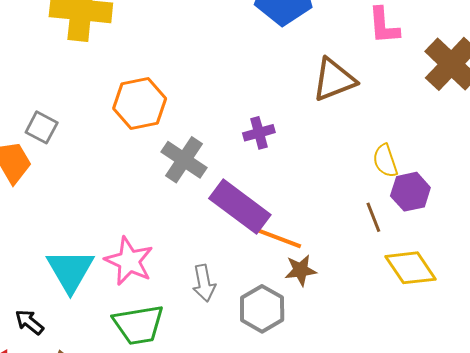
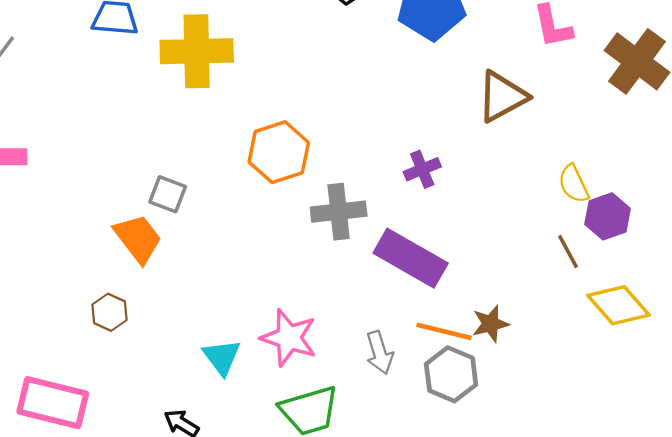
gray cross: (184, 160) -> (339, 212), turned -33
orange line: (278, 238) -> (444, 331), moved
cyan triangle: (70, 270) -> (222, 357), size x0.7

